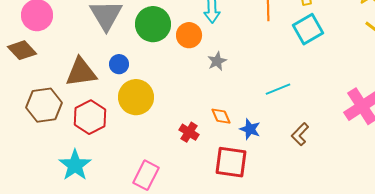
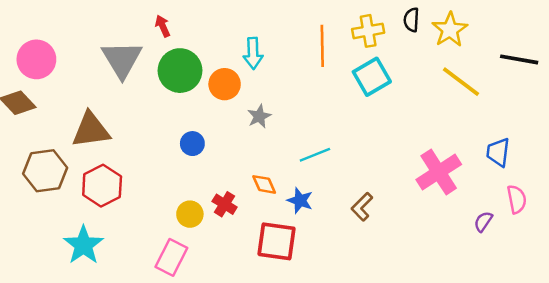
blue circle: (119, 64) -> (192, 144), moved
cyan line: (278, 89) -> (315, 155), moved
yellow circle: (136, 97) -> (190, 214), moved, size x0.6

